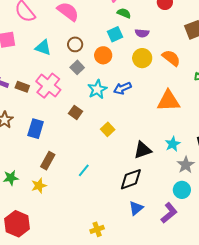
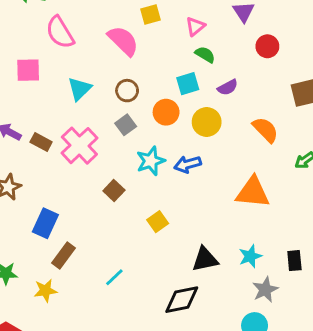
purple semicircle: (142, 33) -> (228, 87), turned -40
cyan triangle: (43, 48) -> (79, 89), turned 48
yellow circle: (142, 58) -> (207, 122), moved
blue rectangle: (36, 129) -> (45, 223), moved

